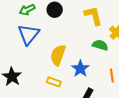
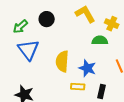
yellow rectangle: (54, 82) -> (78, 87), moved

